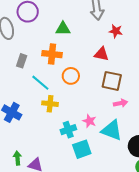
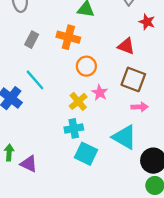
cyan line: (40, 83) -> (35, 80), moved
yellow cross: (50, 104) -> (78, 101), moved, turned 35
pink star: (89, 121) -> (100, 93), moved
cyan square: (82, 149) -> (86, 154), turned 36

